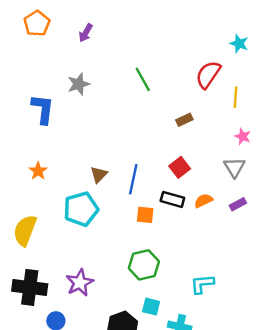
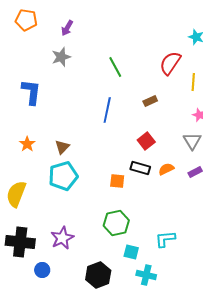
orange pentagon: (37, 23) -> (26, 20), turned -30
gray star: (79, 84) -> (61, 57), moved
brown triangle: (99, 174) -> (62, 147), moved
blue line: (133, 179) -> (107, 110), moved
cyan square: (151, 307) -> (131, 252), moved

